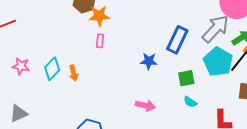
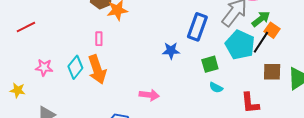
pink rectangle: (100, 41) -> (99, 39), moved
orange arrow: (74, 73) -> (97, 69), size x1.8
pink arrow: (145, 106) -> (149, 95), moved

